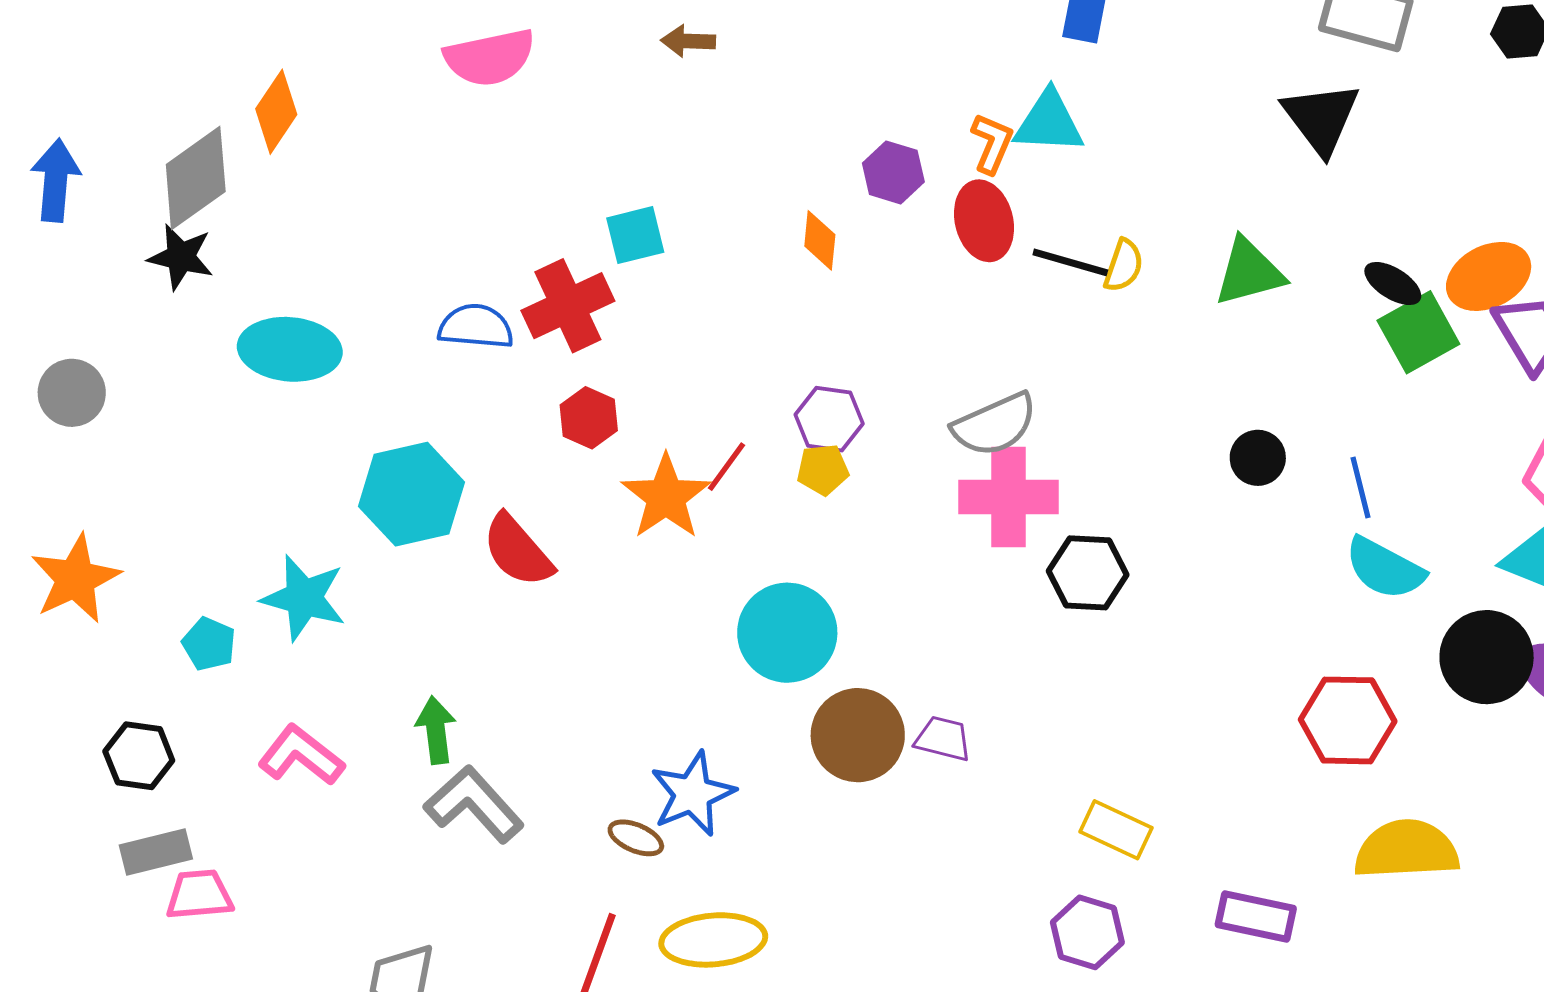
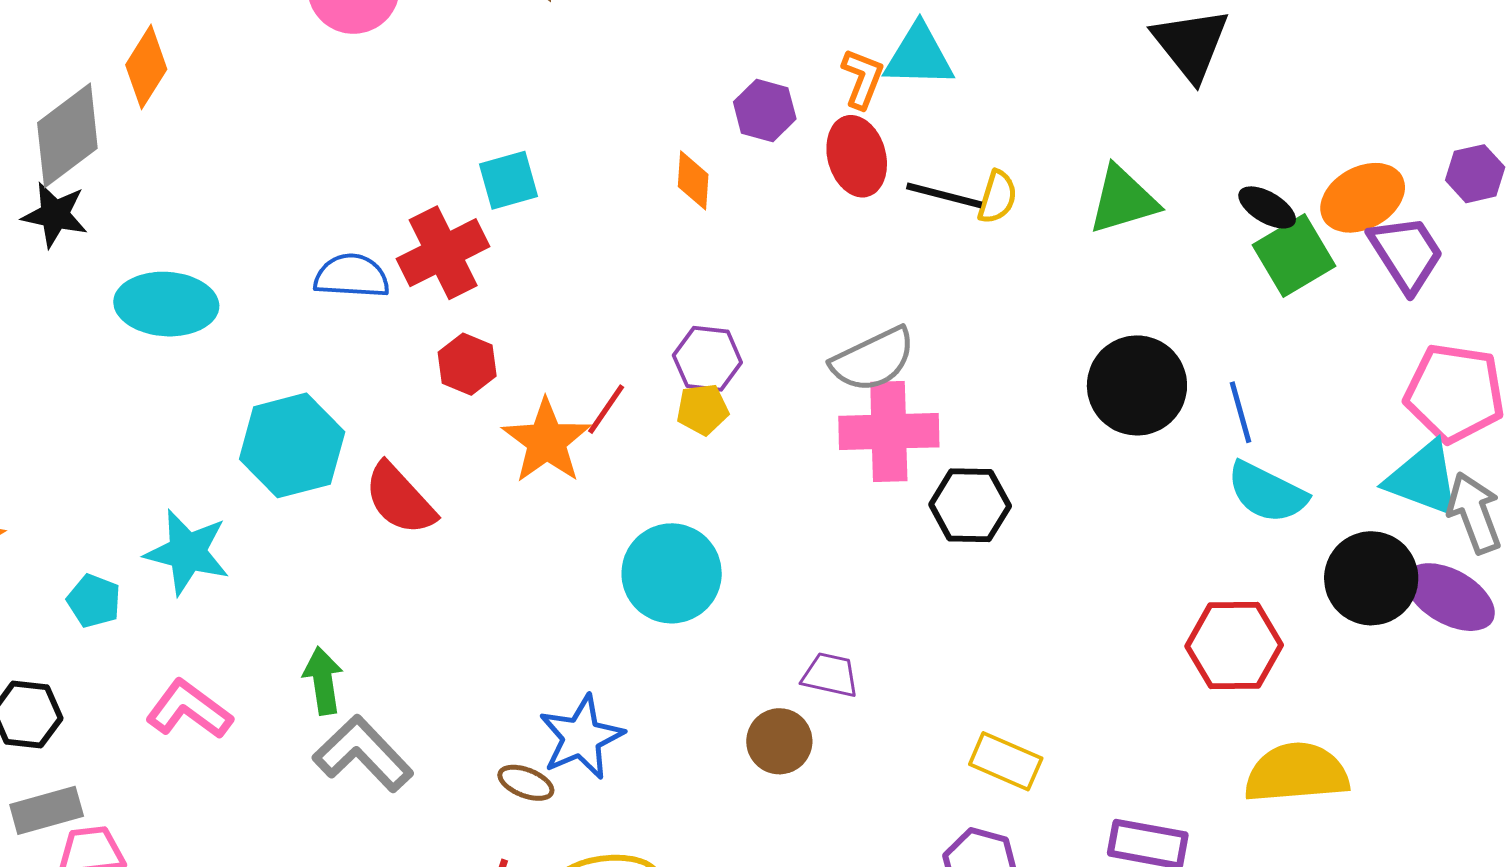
black circle: (1258, 458) -> (1137, 385), size x1.8
brown circle: (858, 735) -> (779, 741), moved, size x0.7

